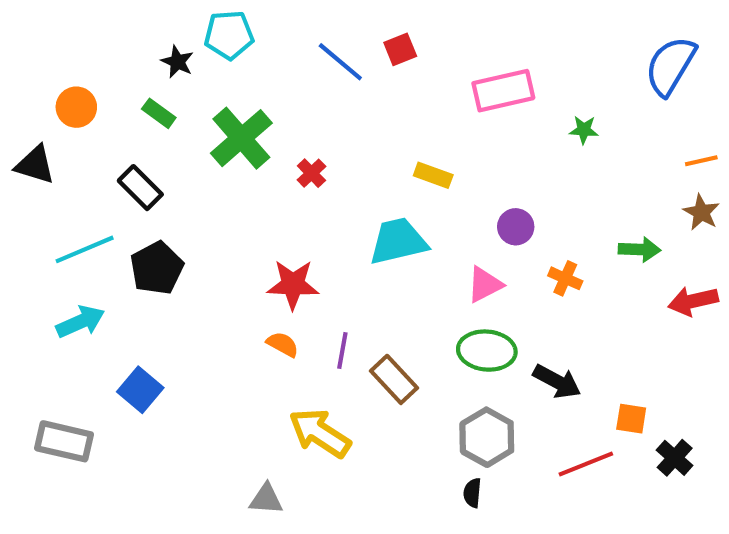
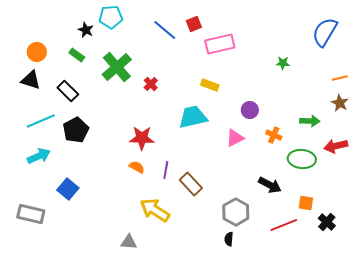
pink rectangle: (503, 91) -> (220, 44), moved
black triangle: (35, 165) -> (31, 80), moved
green ellipse: (487, 351) -> (302, 159), moved

